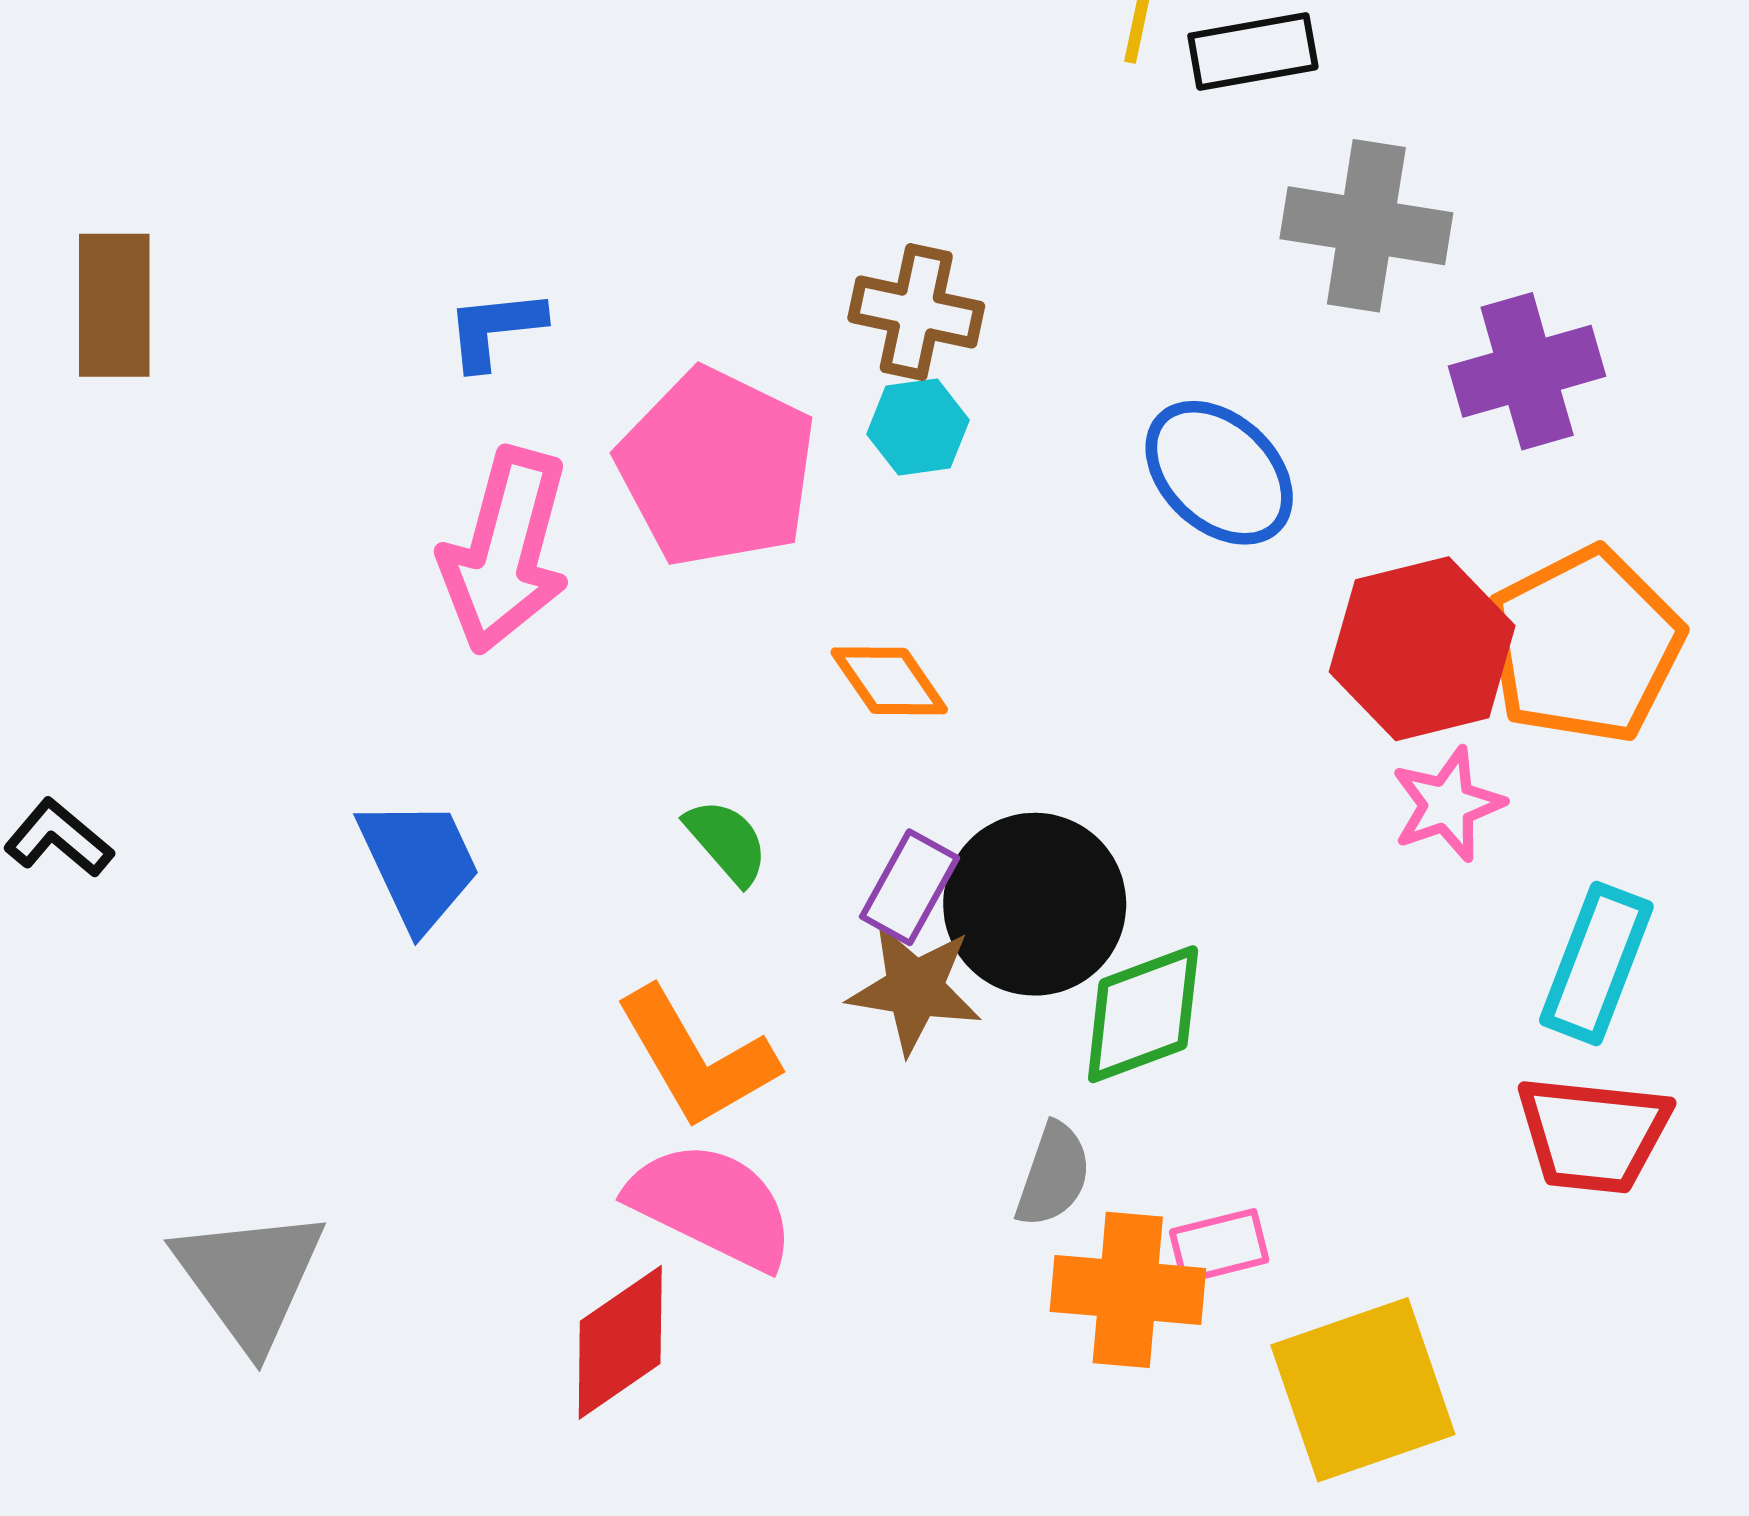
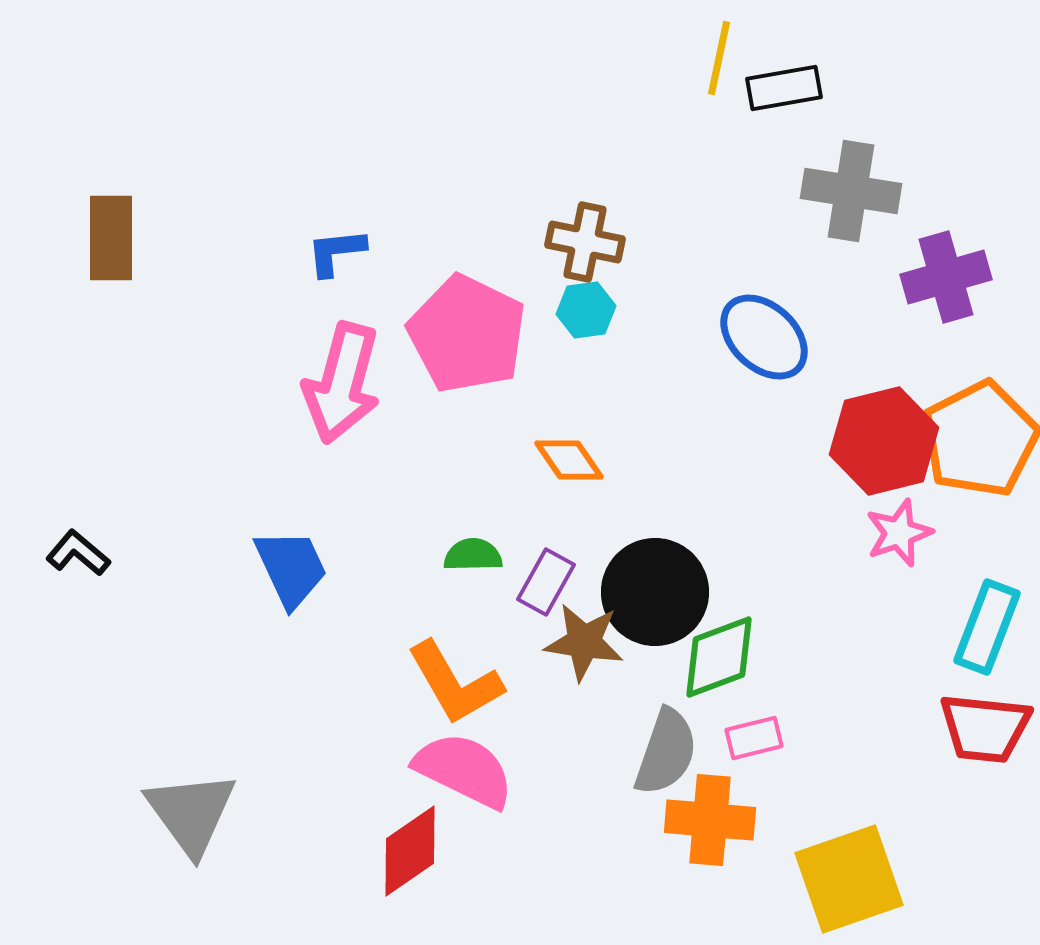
green semicircle: (727, 842) -> (473, 555), turned -50
purple rectangle: (910, 887) -> (546, 582), moved
gray semicircle: (1053, 1175) -> (666, 752), size x1.4
pink rectangle: (1219, 1246) -> (754, 738), moved

